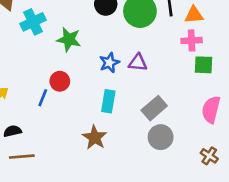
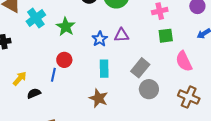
green star: (69, 39) -> (66, 27), turned 30
green square: (203, 65) -> (166, 36), moved
pink semicircle: (211, 109) -> (184, 61), turned -30
black semicircle: (12, 131) -> (34, 93), moved
brown cross: (209, 156) -> (189, 97), size x1.5

